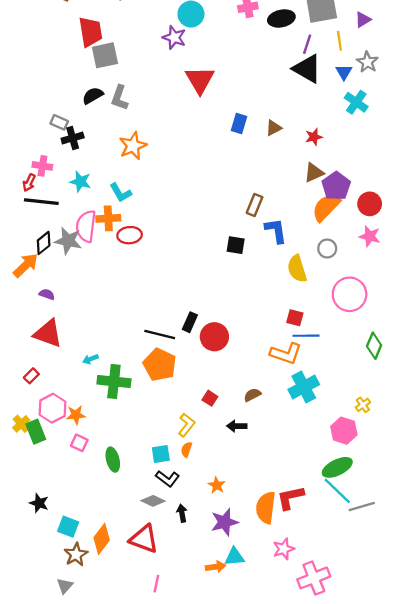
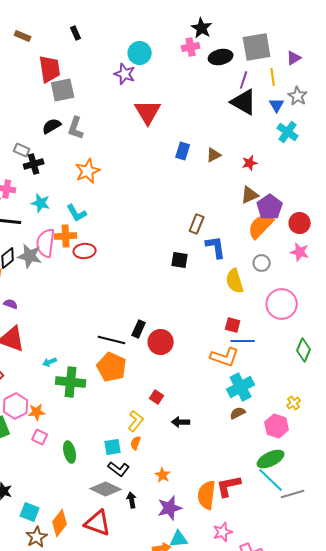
brown semicircle: (252, 395) -> (238, 413), moved
gray diamond: (153, 501) -> (106, 489), size x1.4

